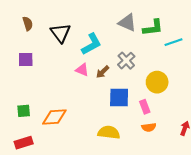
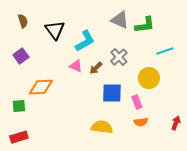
cyan line: (173, 42) -> (165, 51), moved
purple square: (26, 60) -> (21, 56), turned -35
orange diamond: (54, 117) -> (41, 87), moved

